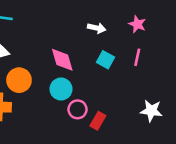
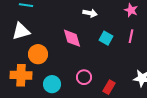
white arrow: (97, 28) -> (90, 13), moved
cyan circle: (61, 89) -> (52, 84), moved
red rectangle: (98, 121) -> (109, 87), moved

